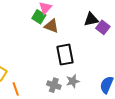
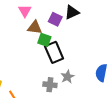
green square: (39, 17) -> (44, 40), moved
purple square: (103, 27) -> (55, 19), moved

